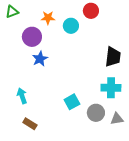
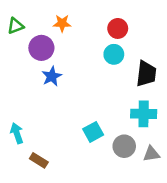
red circle: (91, 11) -> (118, 28), moved
green triangle: (12, 12) -> (16, 26), moved
cyan circle: (71, 26) -> (114, 54), moved
cyan arrow: (22, 96) -> (17, 133), moved

